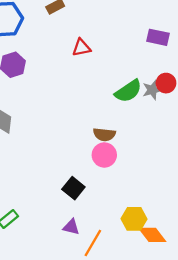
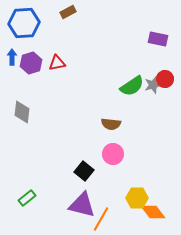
red triangle: (81, 48) -> (57, 63), moved
pink circle: (104, 155) -> (113, 154), moved
purple triangle: (71, 227) -> (82, 205), size x1.8

